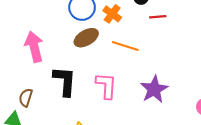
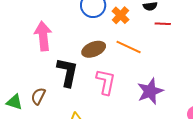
brown ellipse: (86, 38) -> (94, 49), moved
brown semicircle: (26, 98) -> (38, 96), moved

